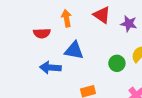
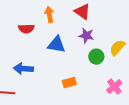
purple star: (129, 24) -> (86, 36), moved
blue arrow: (50, 68) -> (23, 69), moved

